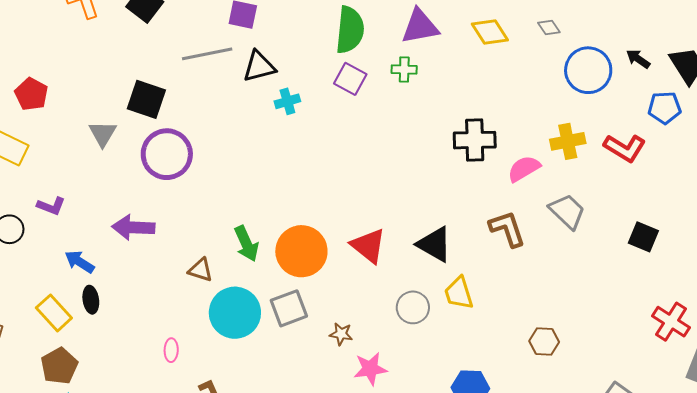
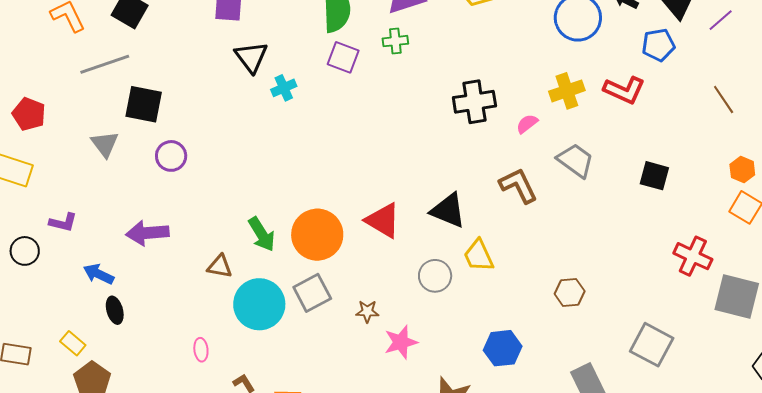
gray line: (207, 54) -> (105, 64), moved
black triangle: (259, 67) -> (251, 57), turned -45
purple circle: (167, 154) -> (171, 156), size x0.6
pink semicircle: (524, 169) -> (527, 124), size x0.7
yellow rectangle: (54, 313) -> (73, 343), moved, size x0.7

